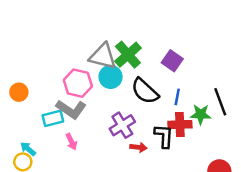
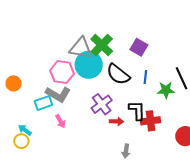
cyan circle: (111, 77) -> (89, 65), size x1.4
red cross: (180, 125) -> (150, 121), moved

